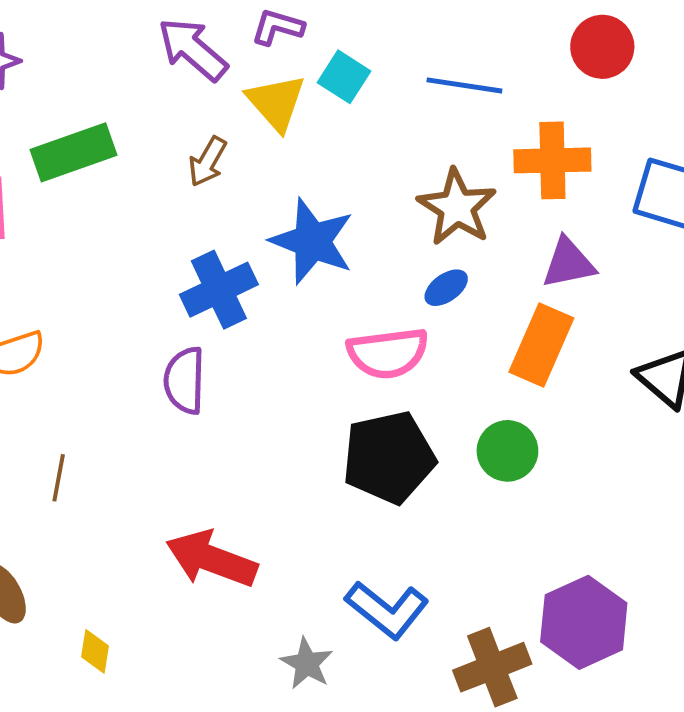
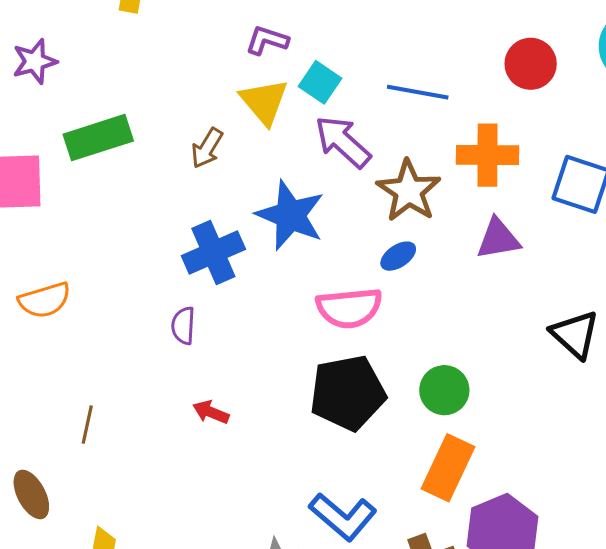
purple arrow: (193, 49) -> (343, 142), moved
orange rectangle: (541, 345) -> (448, 468), moved
purple semicircle: (184, 381) -> (183, 326), size x0.7
brown line: (59, 478) -> (87, 425), moved
red arrow: (211, 559) -> (211, 412), moved, size x0.5

